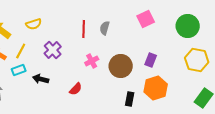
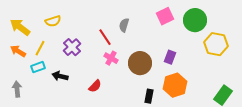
green circle: (188, 26) -> (195, 20), moved
red line: (84, 29) -> (105, 37), moved, turned -36
yellow hexagon: (197, 60) -> (216, 44), moved
pink cross: (92, 61) -> (111, 58), turned -32

